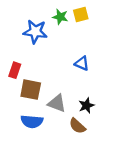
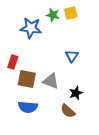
blue triangle: (82, 63) -> (72, 56), turned 40
gray triangle: (57, 103) -> (51, 81), moved

